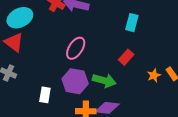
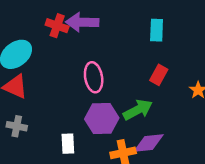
pink ellipse: (76, 48) -> (94, 77), turned -30
green arrow: (104, 81) -> (138, 110), turned -30

